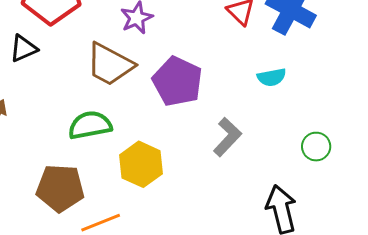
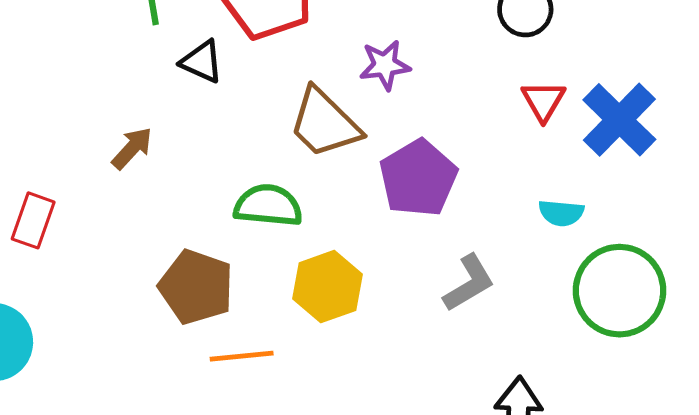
black triangle: (23, 48) -> (202, 62), turned 32
green circle: (316, 147) -> (620, 291), moved, size x2.0

